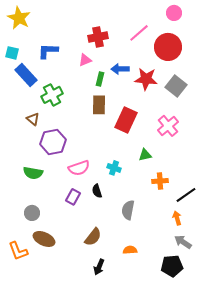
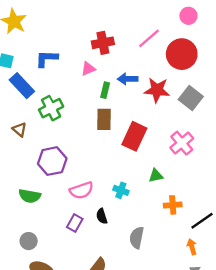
brown triangle: (33, 119) -> (20, 130), moved

